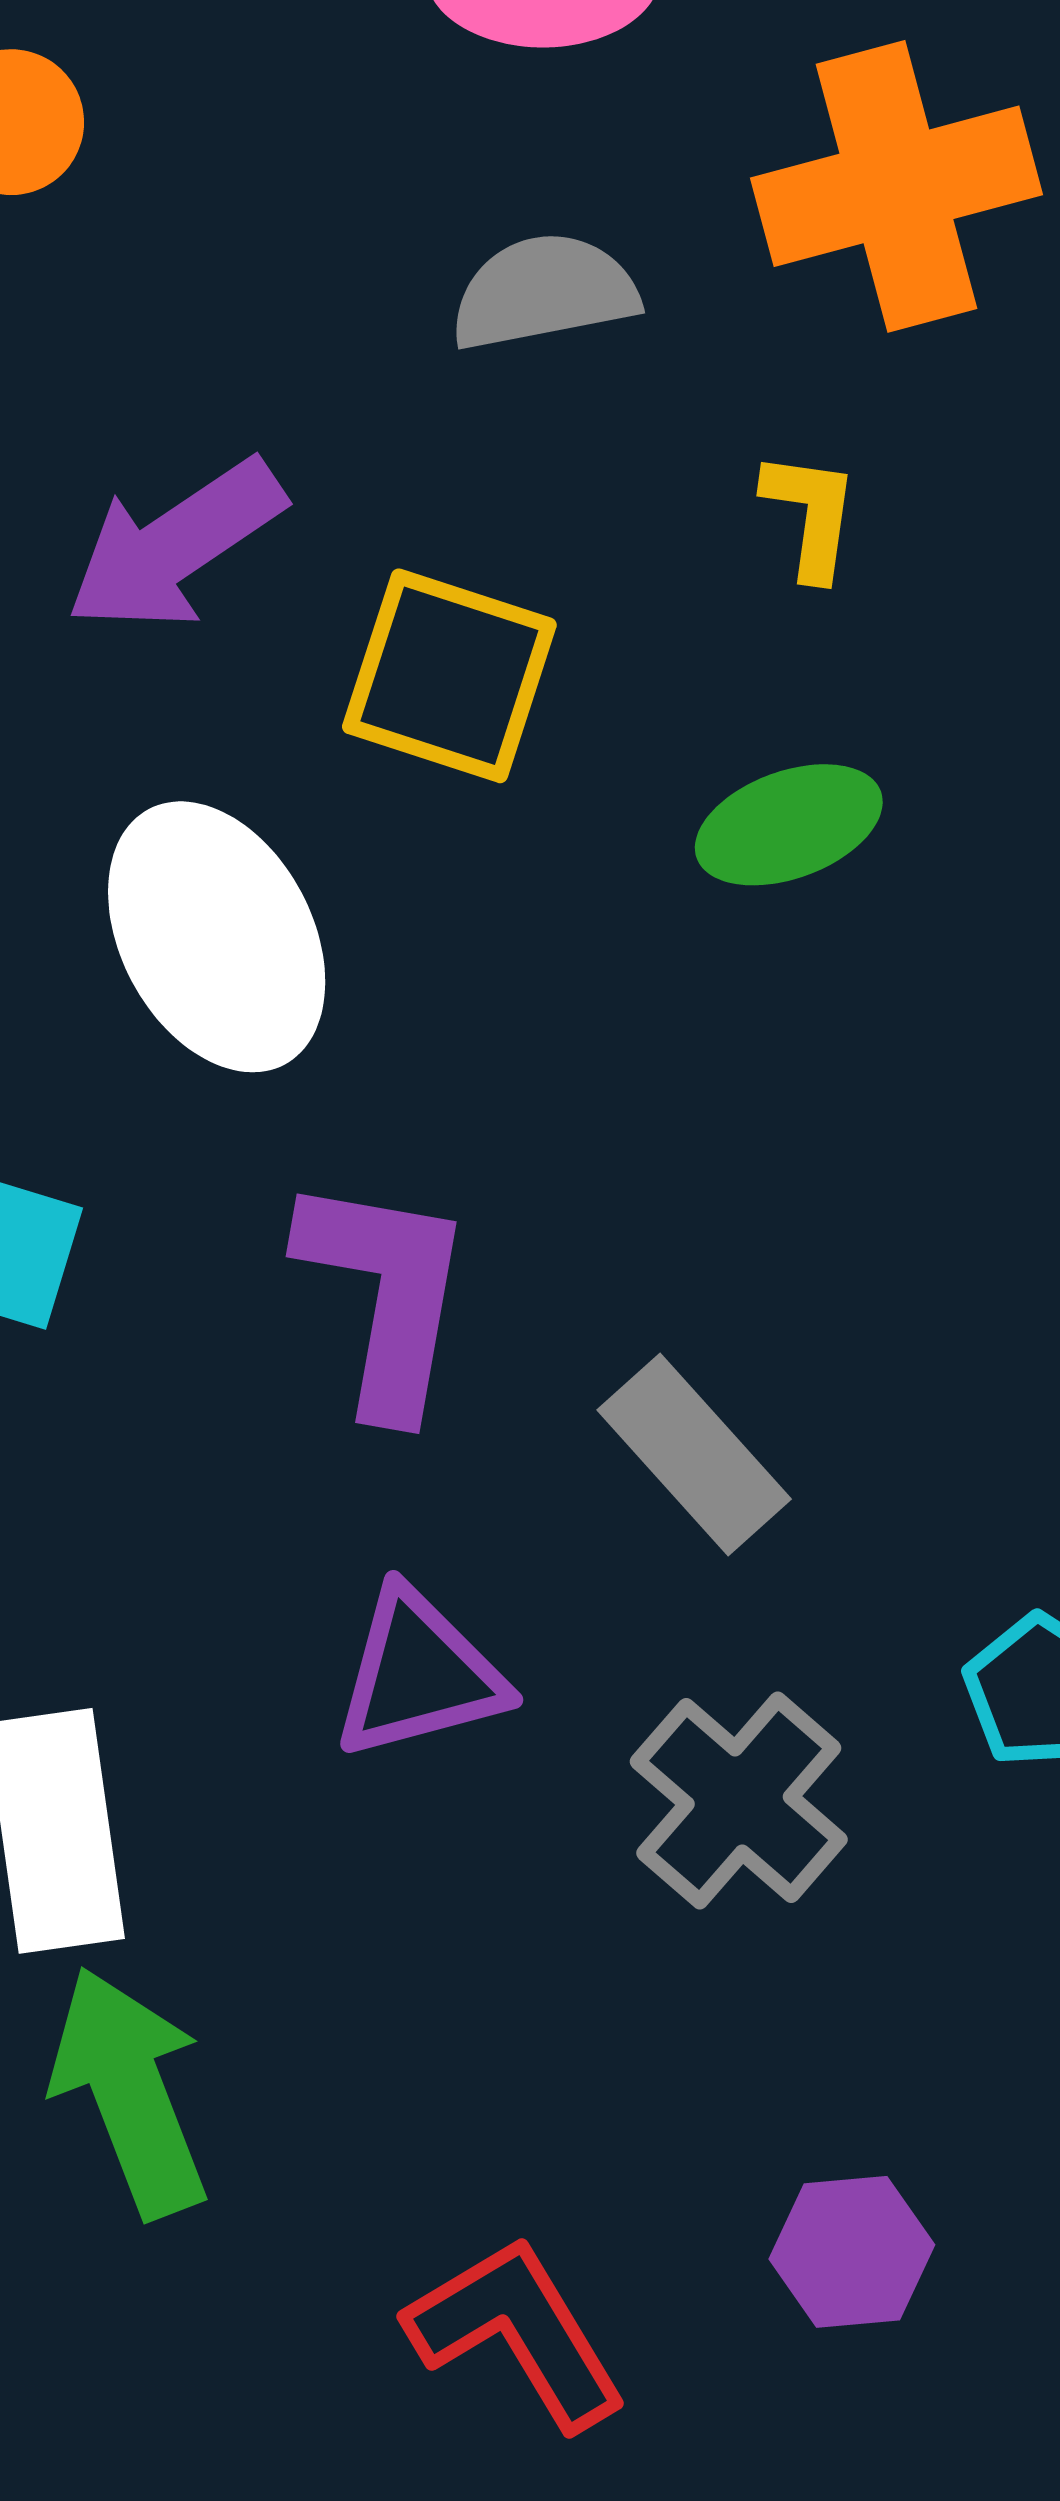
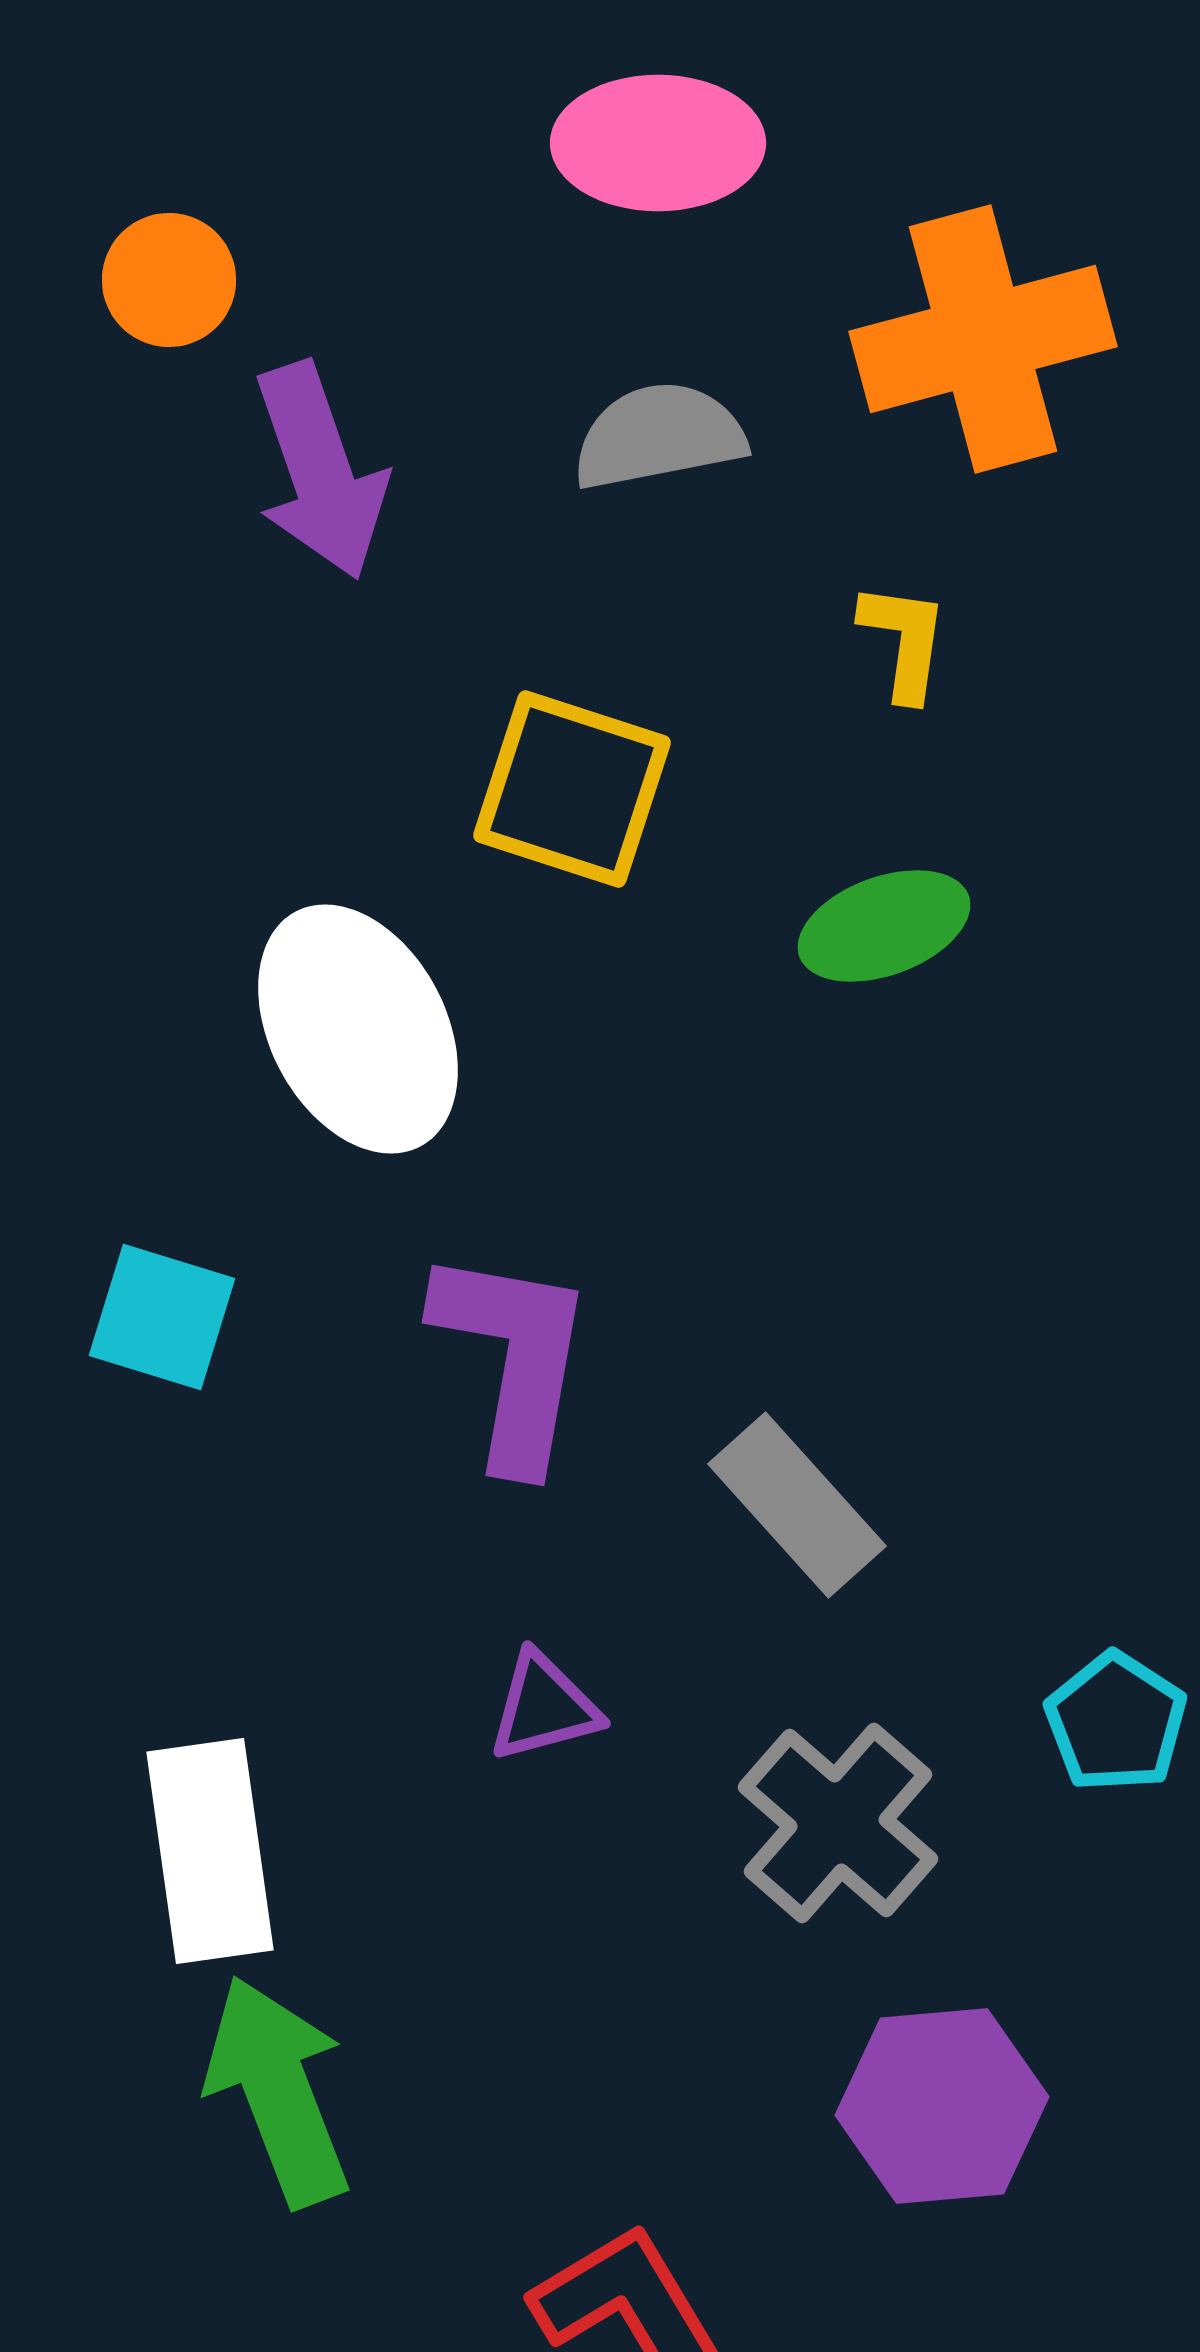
purple arrow: (175, 545) -> (320, 471), moved, turned -75
purple triangle: (419, 1674) -> (544, 1707), size x0.7
purple hexagon: (852, 2252) -> (942, 2106), moved, size x1.4

